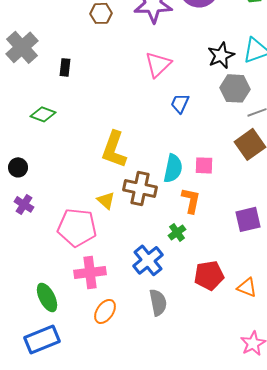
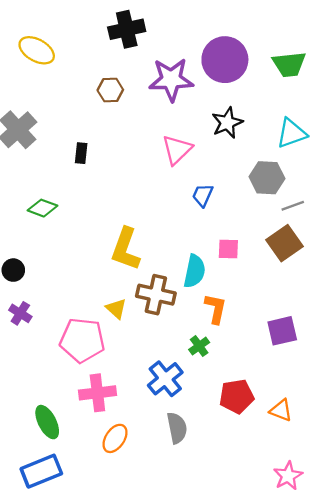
black star: (221, 55) -> (227, 123), moved
black rectangle: (65, 67) -> (81, 153), moved
pink square: (204, 165) -> (228, 249), moved

